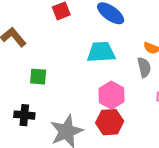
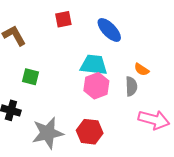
pink hexagon: (112, 95) -> (96, 86), moved

